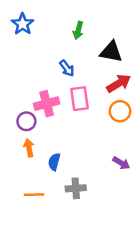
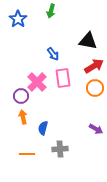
green arrow: (78, 30) -> (51, 11), moved
pink cross: (47, 104) -> (37, 82), turned -30

